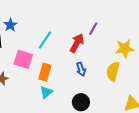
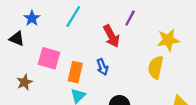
cyan line: (45, 40) -> (73, 16), moved
red arrow: (77, 43) -> (111, 36), turned 126
blue arrow: (81, 69) -> (102, 67), moved

